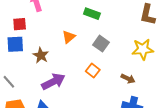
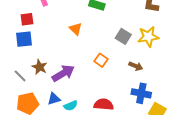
orange triangle: (69, 37) -> (76, 29), turned -32
gray square: (101, 44) -> (123, 36), moved
brown star: (41, 55) -> (40, 67), moved

